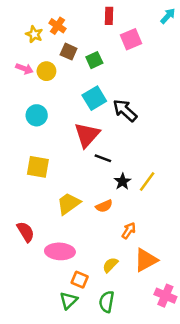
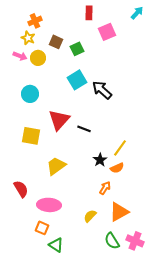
orange cross: (57, 26) -> (35, 21), moved, turned 32
yellow star: (34, 34) -> (28, 38), moved
red triangle: (87, 135) -> (59, 120), moved
black star: (123, 182) -> (100, 160), moved
orange semicircle: (104, 206) -> (117, 168), moved
orange square: (80, 280) -> (42, 228), moved
green triangle: (69, 300) -> (56, 245), turned -42
green semicircle: (107, 302) -> (112, 241), moved, turned -42

